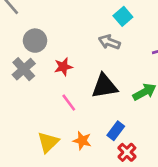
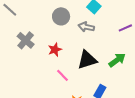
gray circle: (35, 41) -> (61, 16), moved
gray cross: (24, 69) -> (26, 40), moved

